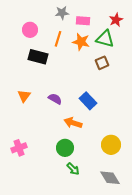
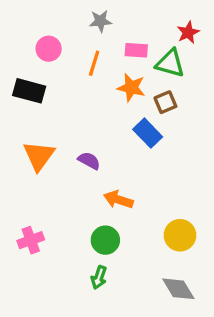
pink rectangle: (83, 21) -> (136, 50), moved
orange star: (81, 42) -> (131, 88), moved
black rectangle: (38, 57) -> (29, 91), moved
orange triangle: (24, 96) -> (39, 156), size x1.5
blue rectangle: (88, 101) -> (148, 133), moved
green arrow: (73, 169) -> (99, 277), moved, turned 64

